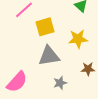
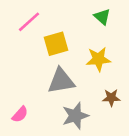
pink semicircle: (17, 82) -> (20, 114), size x0.6
gray star: (60, 83) -> (75, 116), size x1.5

